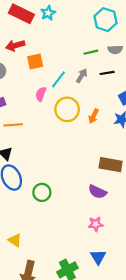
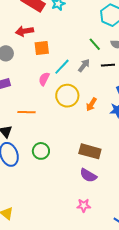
green line: (91, 52) -> (95, 44), turned 56
orange line: (13, 125) -> (26, 112), moved
brown rectangle: (111, 165) -> (90, 151), moved
green circle: (42, 192) -> (41, 151), moved

